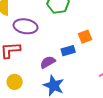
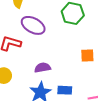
blue rectangle: (68, 51) -> (65, 90), moved

